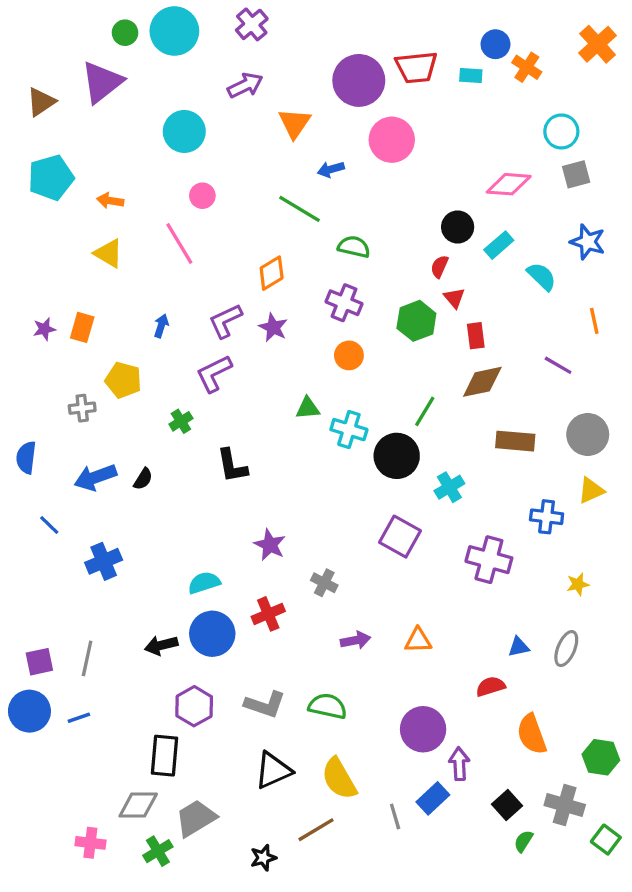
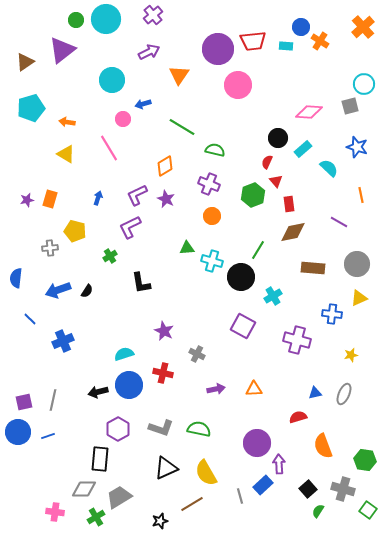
cyan circle: (561, 131) -> (364, 84), moved
blue arrow: (331, 169) -> (143, 104), moved
red cross: (268, 614) -> (163, 373), turned 36

